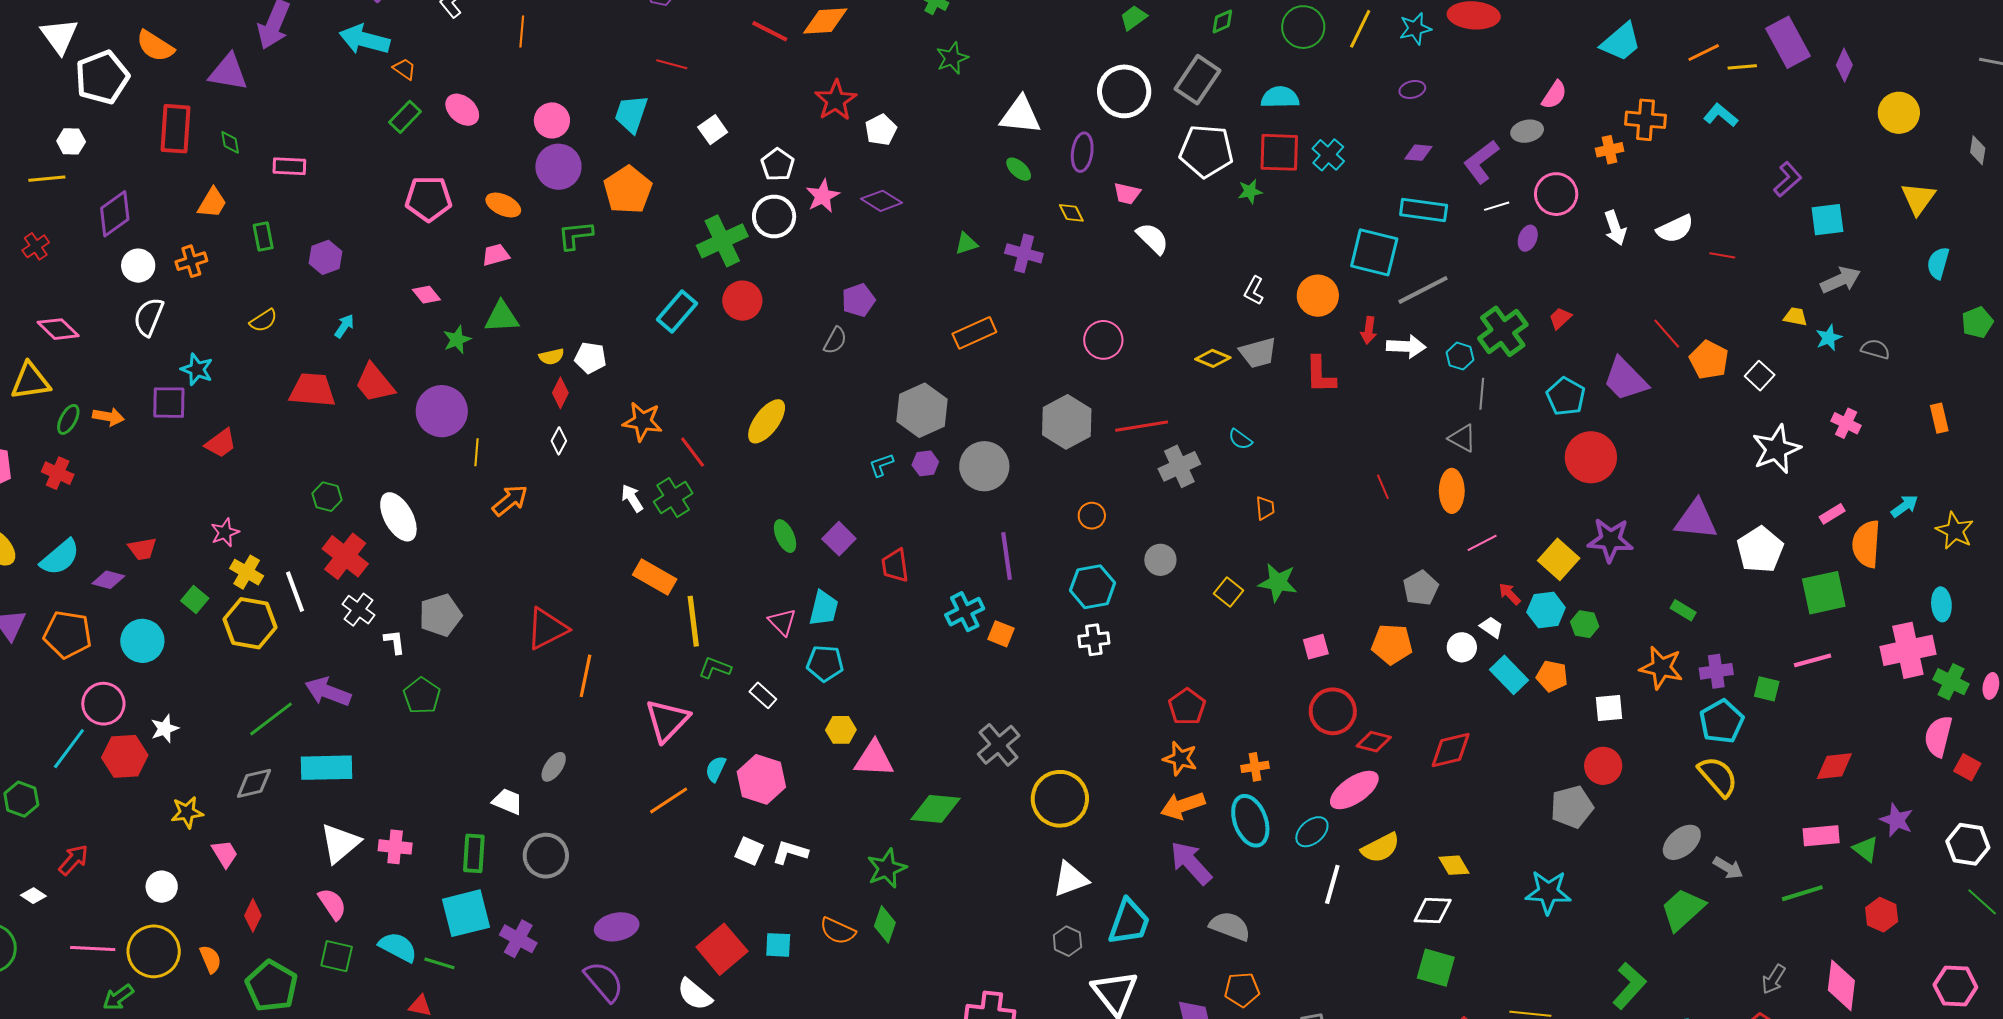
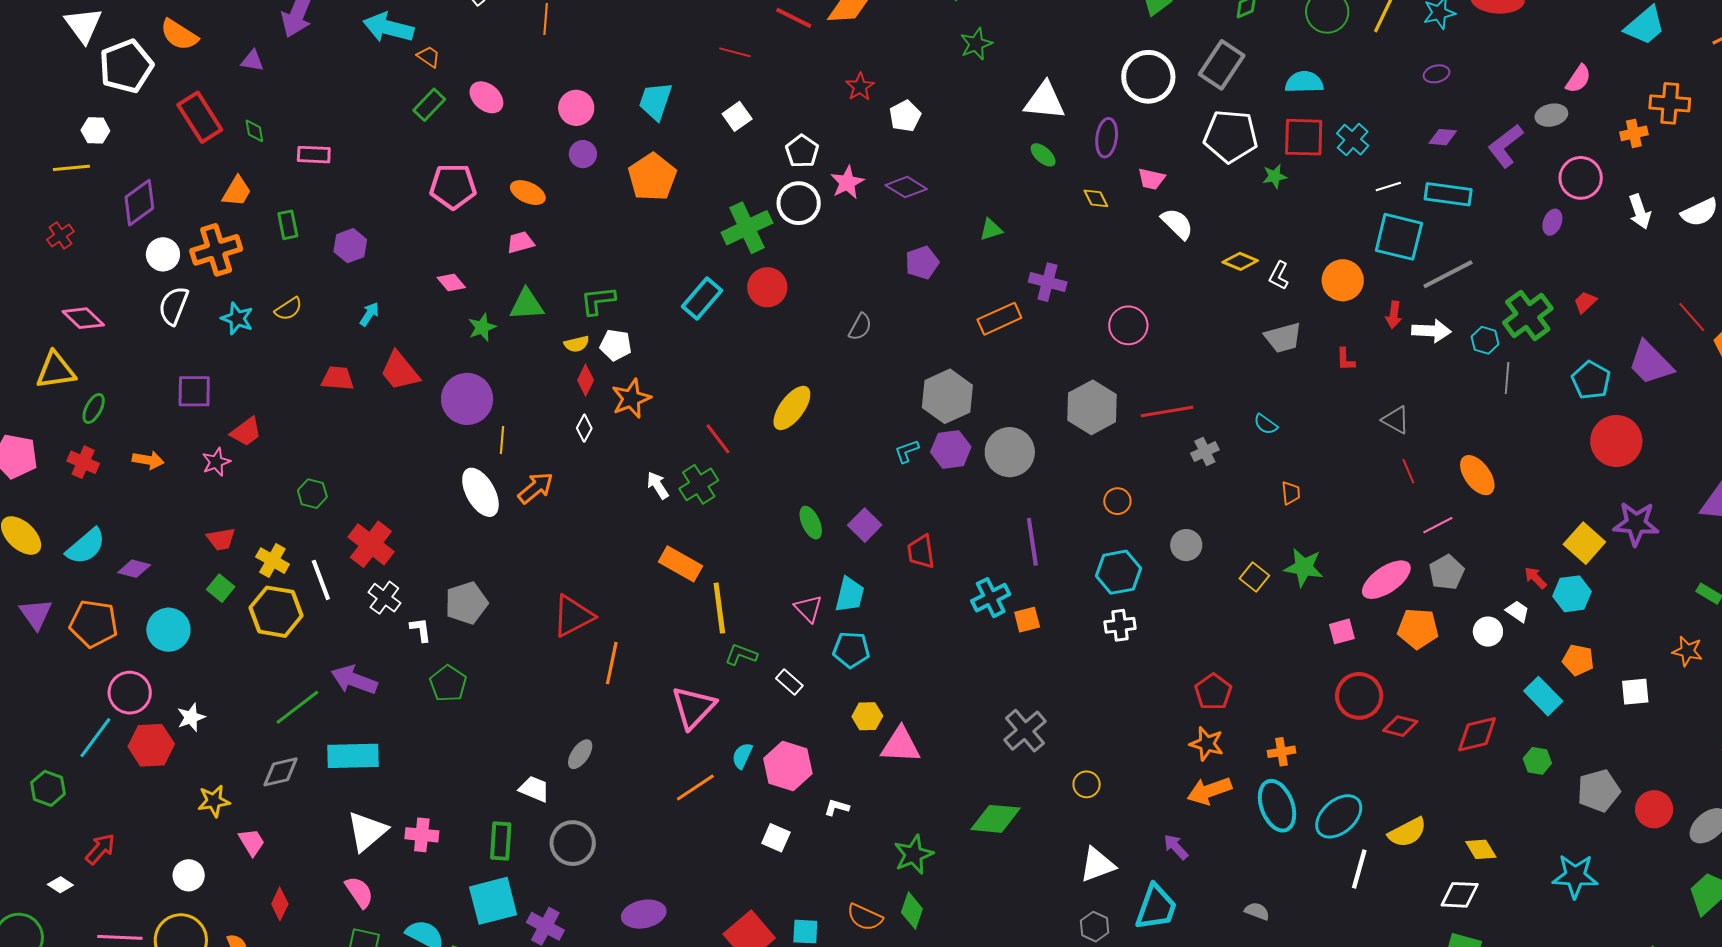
red line: (672, 64) -> (735, 52), moved
purple triangle: (228, 72) -> (252, 61), size x0.6
red star: (836, 100) -> (860, 87), size x0.7
red rectangle: (175, 129) -> (200, 117), turned -36
purple circle: (558, 167) -> (583, 154), size x0.6
white line: (1497, 206) -> (1388, 187), moved
green L-shape: (575, 235) -> (598, 301), moved
purple cross: (1024, 253) -> (1048, 282), moved
orange cross: (191, 261) -> (216, 250), size x1.6
purple pentagon: (858, 300) -> (922, 263), moved
yellow diamond: (1213, 358) -> (1240, 261), moved
cyan star: (197, 369) -> (237, 318), moved
red L-shape: (1320, 375) -> (1345, 359), size x0.6
red trapezoid: (312, 390) -> (338, 378), size x0.7
orange arrow: (108, 417) -> (148, 460), moved
orange star: (643, 421) -> (631, 398), moved, turned -30
gray triangle: (1462, 438) -> (1396, 420), moved
purple hexagon: (925, 463) -> (951, 449), size x1.5
gray cross: (1179, 466) -> (1205, 452), size x0.7
orange ellipse: (1452, 491) -> (1477, 475), turned -36
green hexagon: (327, 497) -> (312, 494), moved
white ellipse: (398, 517) -> (480, 492), moved
pink star: (225, 532) -> (216, 462), moved
pink line: (1482, 543) -> (1438, 525), moved
red trapezoid: (142, 549) -> (221, 539), moved
green hexagon: (1585, 624) -> (1537, 761), moved
orange square: (1001, 634) -> (1027, 620), turned -36
orange star: (1661, 668) -> (1687, 651), size x0.7
cyan rectangle: (1509, 675) -> (1543, 696), moved
red circle: (1603, 766) -> (1654, 809), moved
pink ellipse: (1354, 790) -> (1386, 580), moved
yellow circle: (1060, 799) -> (1087, 784), size x0.5
green diamond: (936, 809) -> (996, 819), moved
cyan ellipse: (1312, 832) -> (1339, 816), size x1.4
white L-shape: (790, 852) -> (837, 807), moved, size x0.7
purple arrow: (1191, 863) -> (1176, 847), moved, size x0.6
gray semicircle: (1230, 926) -> (1257, 911), size x0.6

